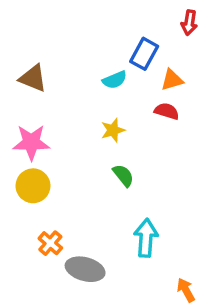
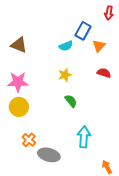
orange triangle: (172, 80) -> (99, 46), turned -32
red semicircle: (167, 111) -> (104, 73), moved

